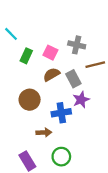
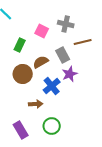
green rectangle: (26, 56) -> (20, 45), moved
brown semicircle: (51, 74) -> (41, 62), moved
blue cross: (61, 113) -> (52, 86), turned -30

